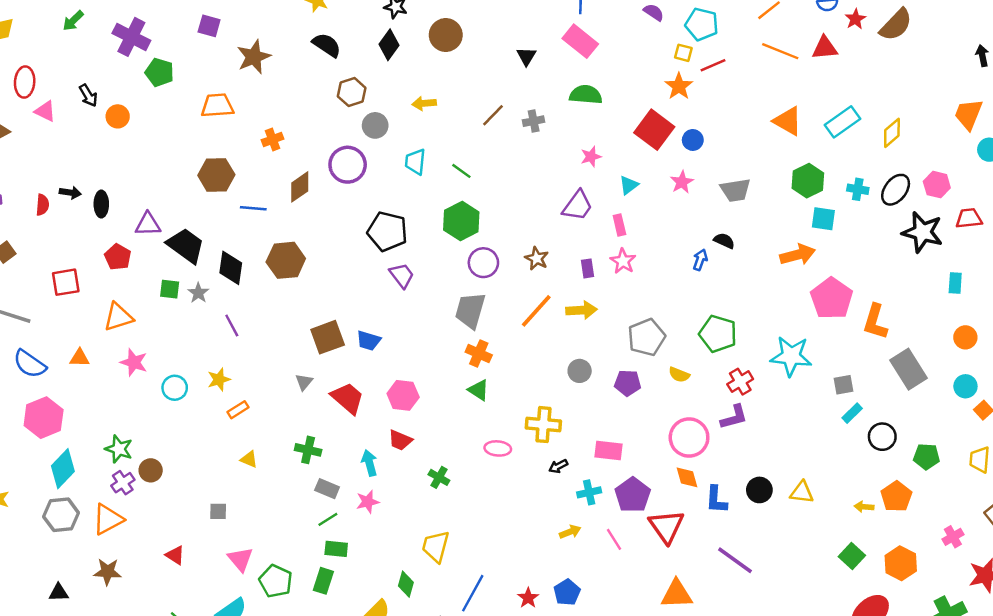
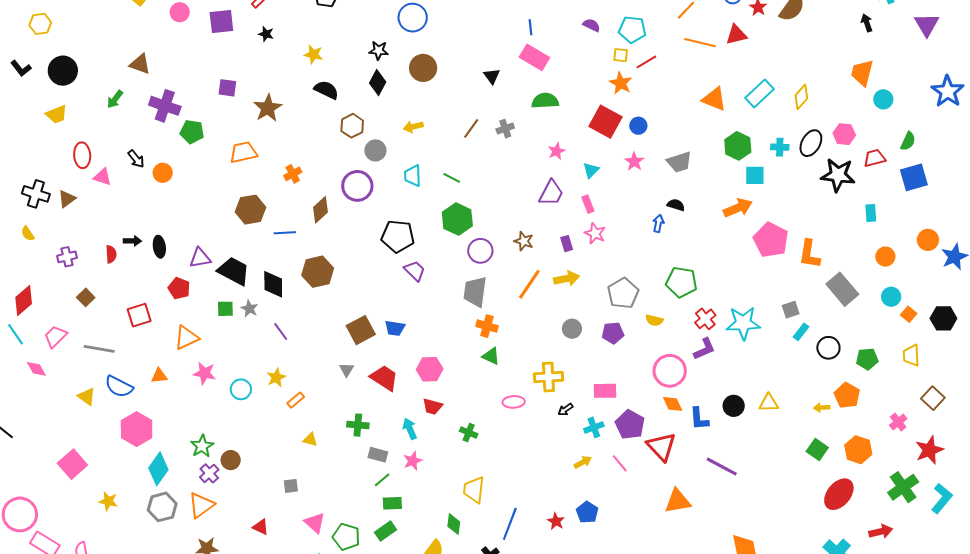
cyan star: (791, 356) -> (743, 323), moved
green star: (119, 449) -> (202, 446), turned 30
green rectangle: (323, 581) -> (386, 531), turned 45

